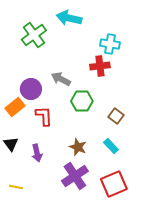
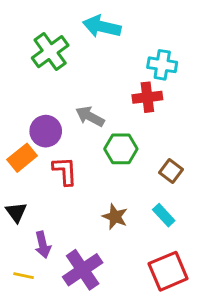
purple arrow: (37, 153) -> (43, 245), moved
purple cross: (75, 176) -> (83, 270), moved

